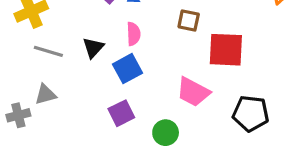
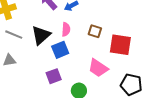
brown square: (189, 20) -> (95, 31), moved
black triangle: (93, 48) -> (41, 35), size x1.5

